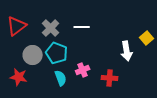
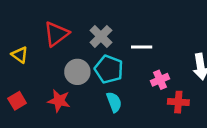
white line: (82, 27) -> (142, 47), moved
pink cross: (83, 70) -> (160, 80), moved

